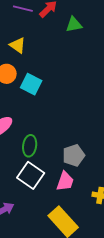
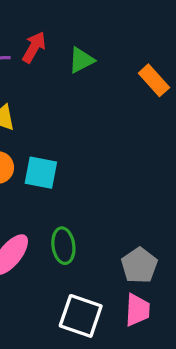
green ellipse: (30, 146) -> (63, 246), moved

